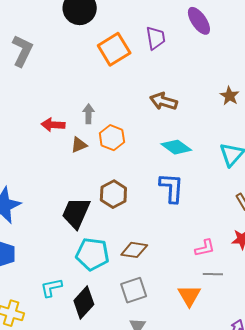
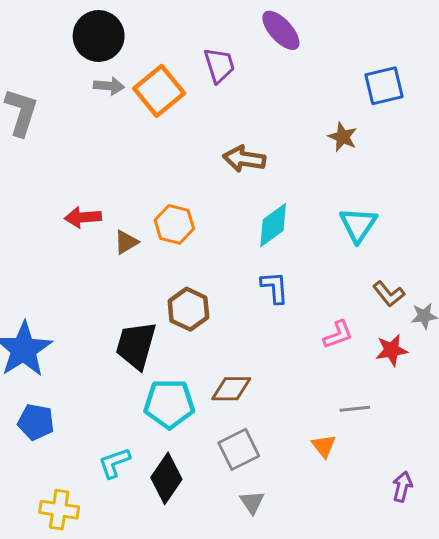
gray arrow: (89, 114) -> (109, 86), moved, turned 102
cyan diamond: (176, 147) -> (273, 225), turned -64
blue L-shape: (172, 188) -> (275, 287), size x0.7
pink L-shape: (205, 248) -> (338, 335), moved
orange triangle: (189, 296) -> (324, 446), size x0.7

